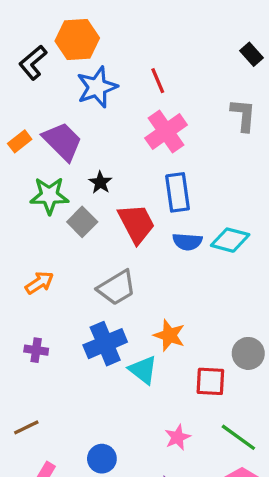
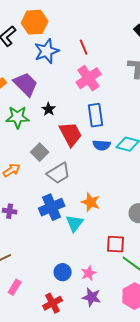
gray square: (82, 222) -> (40, 152), moved
cyan triangle: (143, 370) -> (75, 223), turned 30
red square: (210, 381) -> (116, 244), moved
pink star: (178, 437) -> (89, 273), moved
blue circle: (102, 459) -> (63, 272), moved

